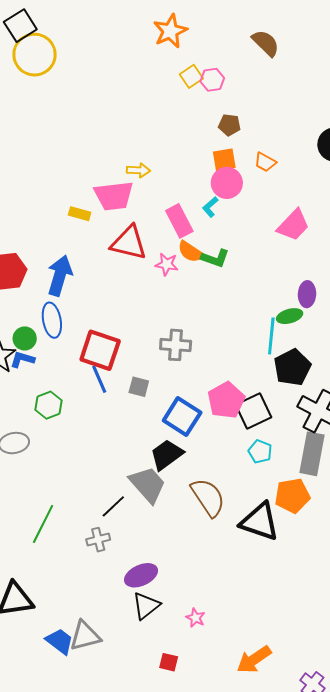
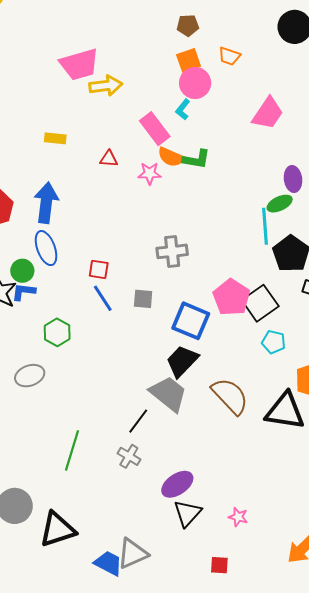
yellow arrow: (138, 170) -> (106, 86), size x1.4
pink trapezoid: (114, 196) -> (79, 64), moved
red triangle: (129, 243) -> (109, 159), size x0.5
red square: (100, 350) -> (99, 269), size x0.5
gray cross: (98, 540) -> (129, 456), turned -35

